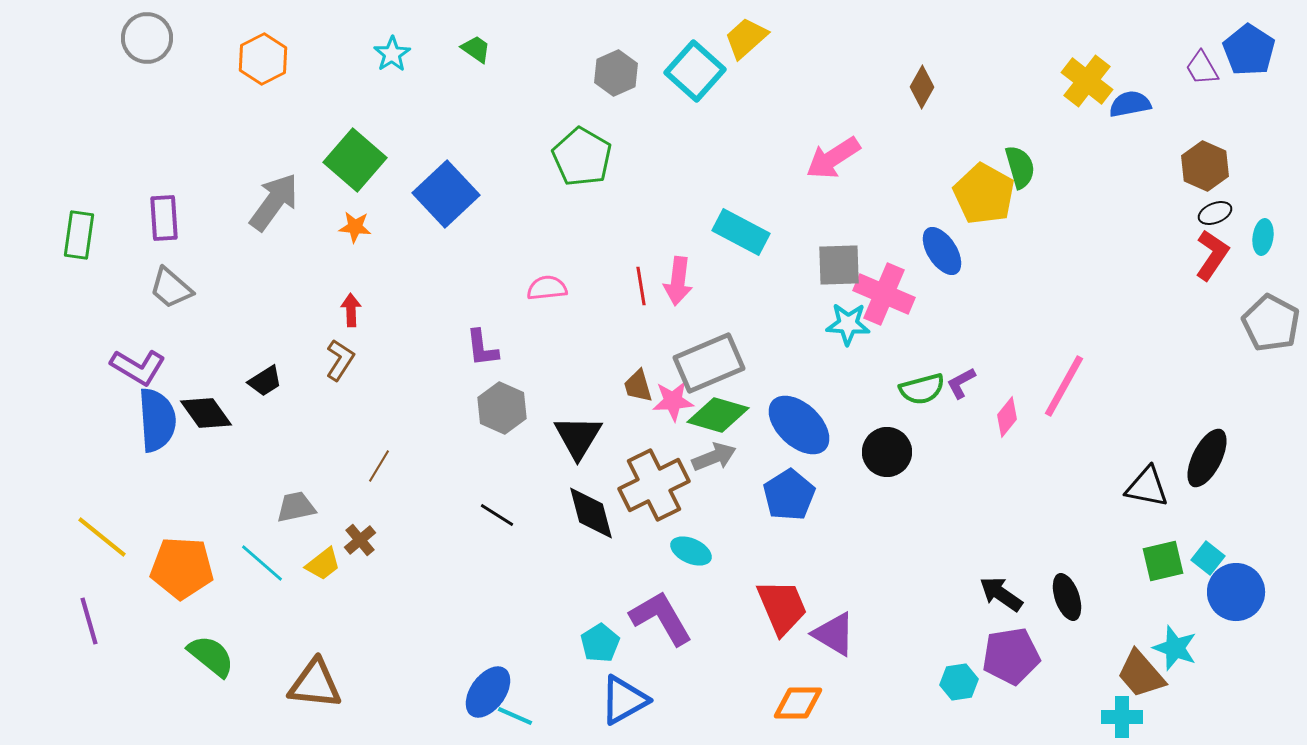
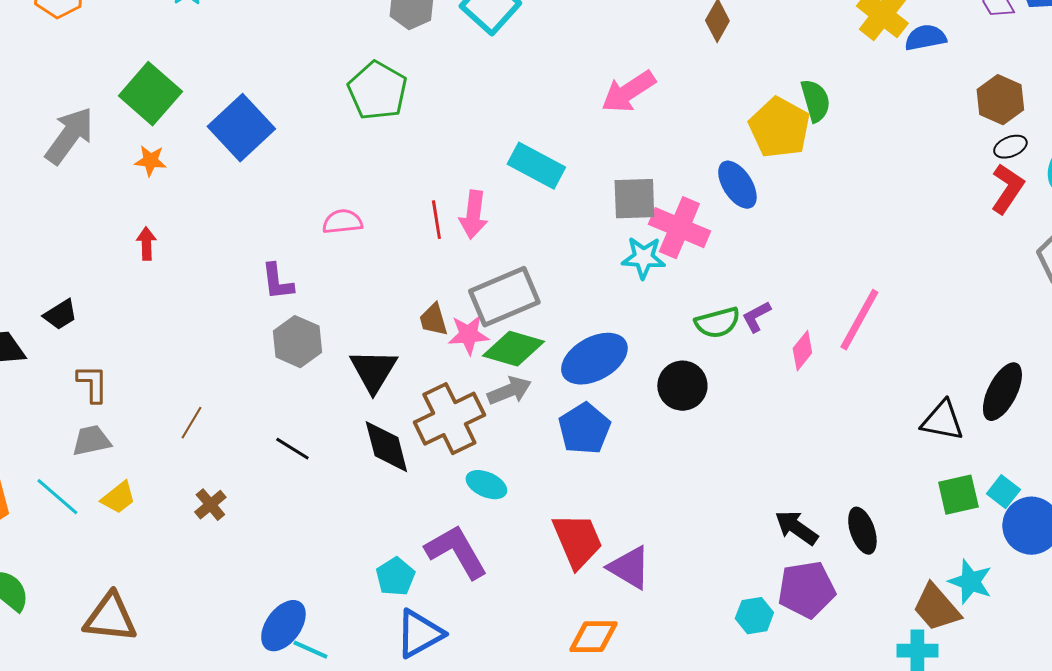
brown L-shape: (340, 360) -> (92, 384), moved, turned -33
blue ellipse: (799, 425) -> (594, 359), turned -72
brown line: (379, 466) -> (191, 423), moved
brown cross: (360, 540) -> (210, 505), moved

